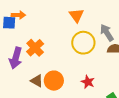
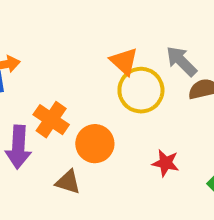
orange triangle: (76, 15) -> (124, 61), moved
orange circle: (54, 81) -> (95, 144), moved

